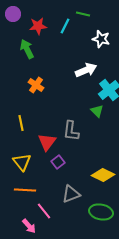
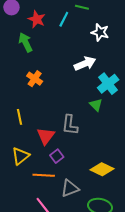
red star: (38, 26) -> (37, 19), turned 30
yellow triangle: (22, 162) -> (21, 156), turned 30
orange line: (25, 190) -> (44, 175), moved

